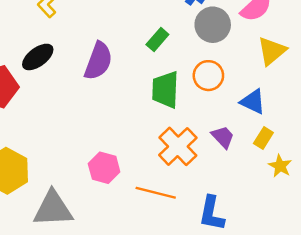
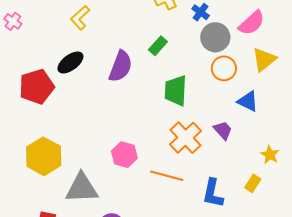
green rectangle: (157, 39) -> (158, 46), moved
orange circle: (208, 76) -> (224, 68), moved
yellow rectangle: (263, 138) -> (253, 183), moved

